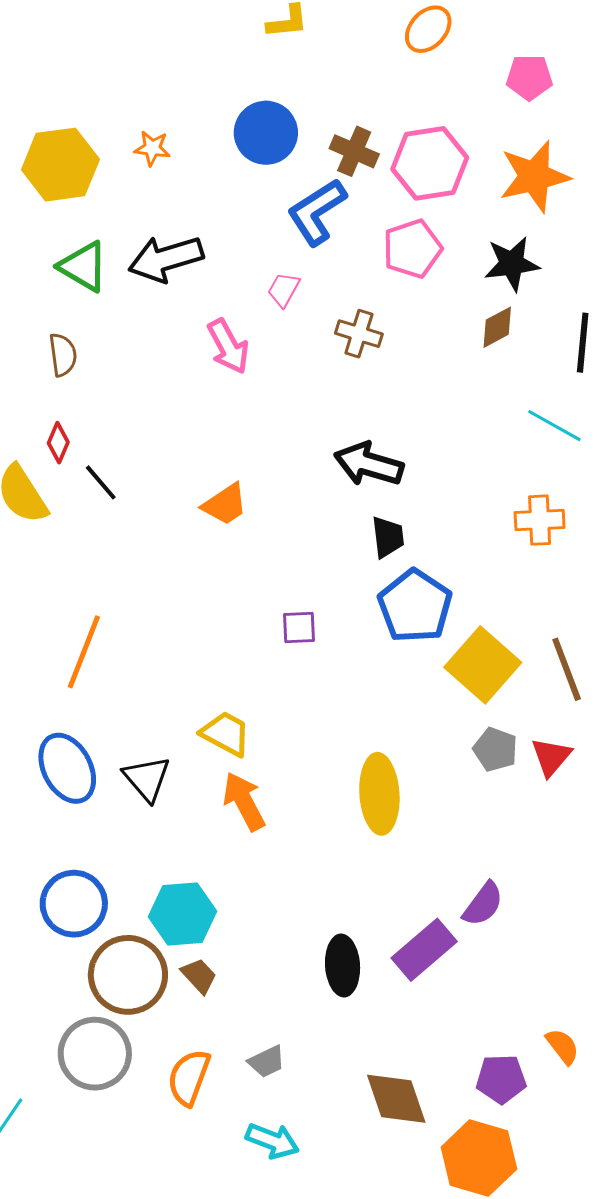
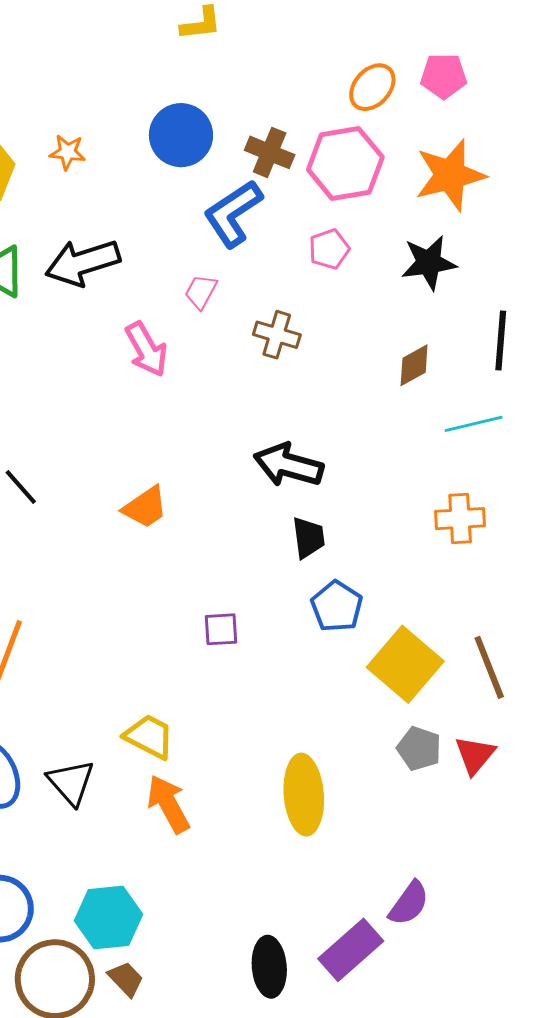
orange ellipse: (428, 29) -> (372, 87), moved
pink pentagon: (412, 249) -> (329, 249), size x0.7
brown diamond: (497, 327) -> (414, 365), moved
cyan line: (554, 426) -> (474, 424), turned -42
blue pentagon: (415, 606) -> (337, 606), size x0.7

